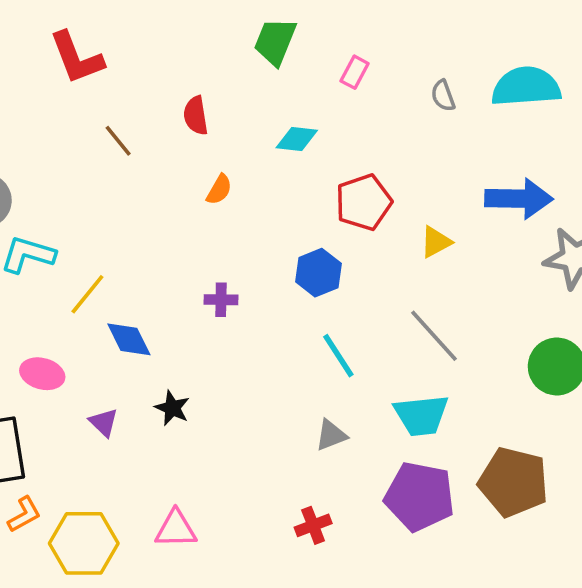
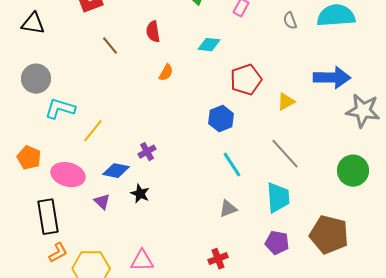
purple cross: (221, 300) -> (147, 152), moved, turned -30
blue diamond: (129, 339) -> (116, 171), moved, turned -52
pink ellipse: (42, 374) -> (68, 175), size x1.4
cyan trapezoid: (421, 415) -> (278, 198), turned -88
purple pentagon: (420, 496) -> (277, 243), size x0.6

